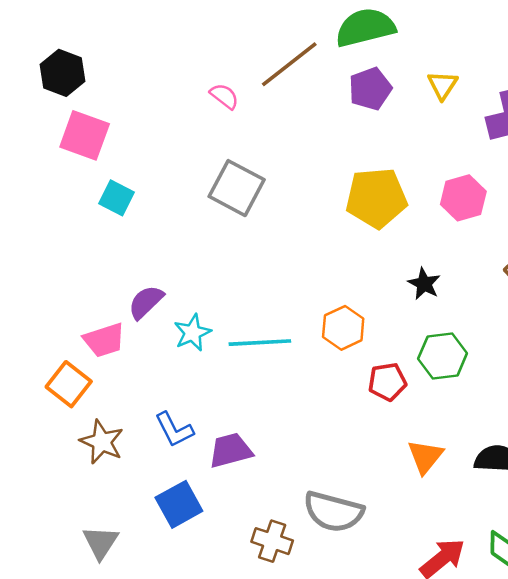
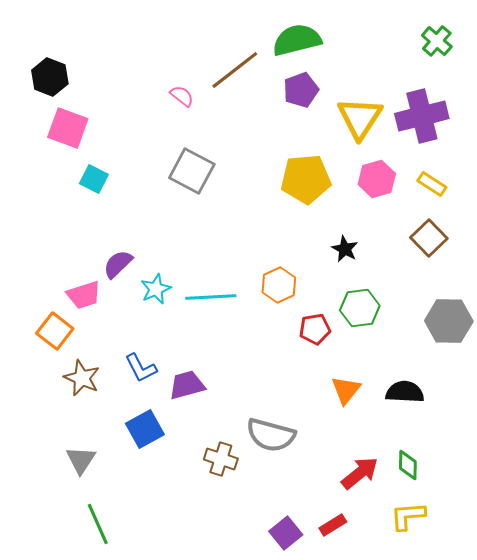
yellow triangle: (443, 85) -> (360, 118), moved, size x1.8

